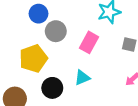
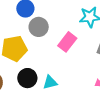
cyan triangle: (82, 78) -> (50, 82), moved

